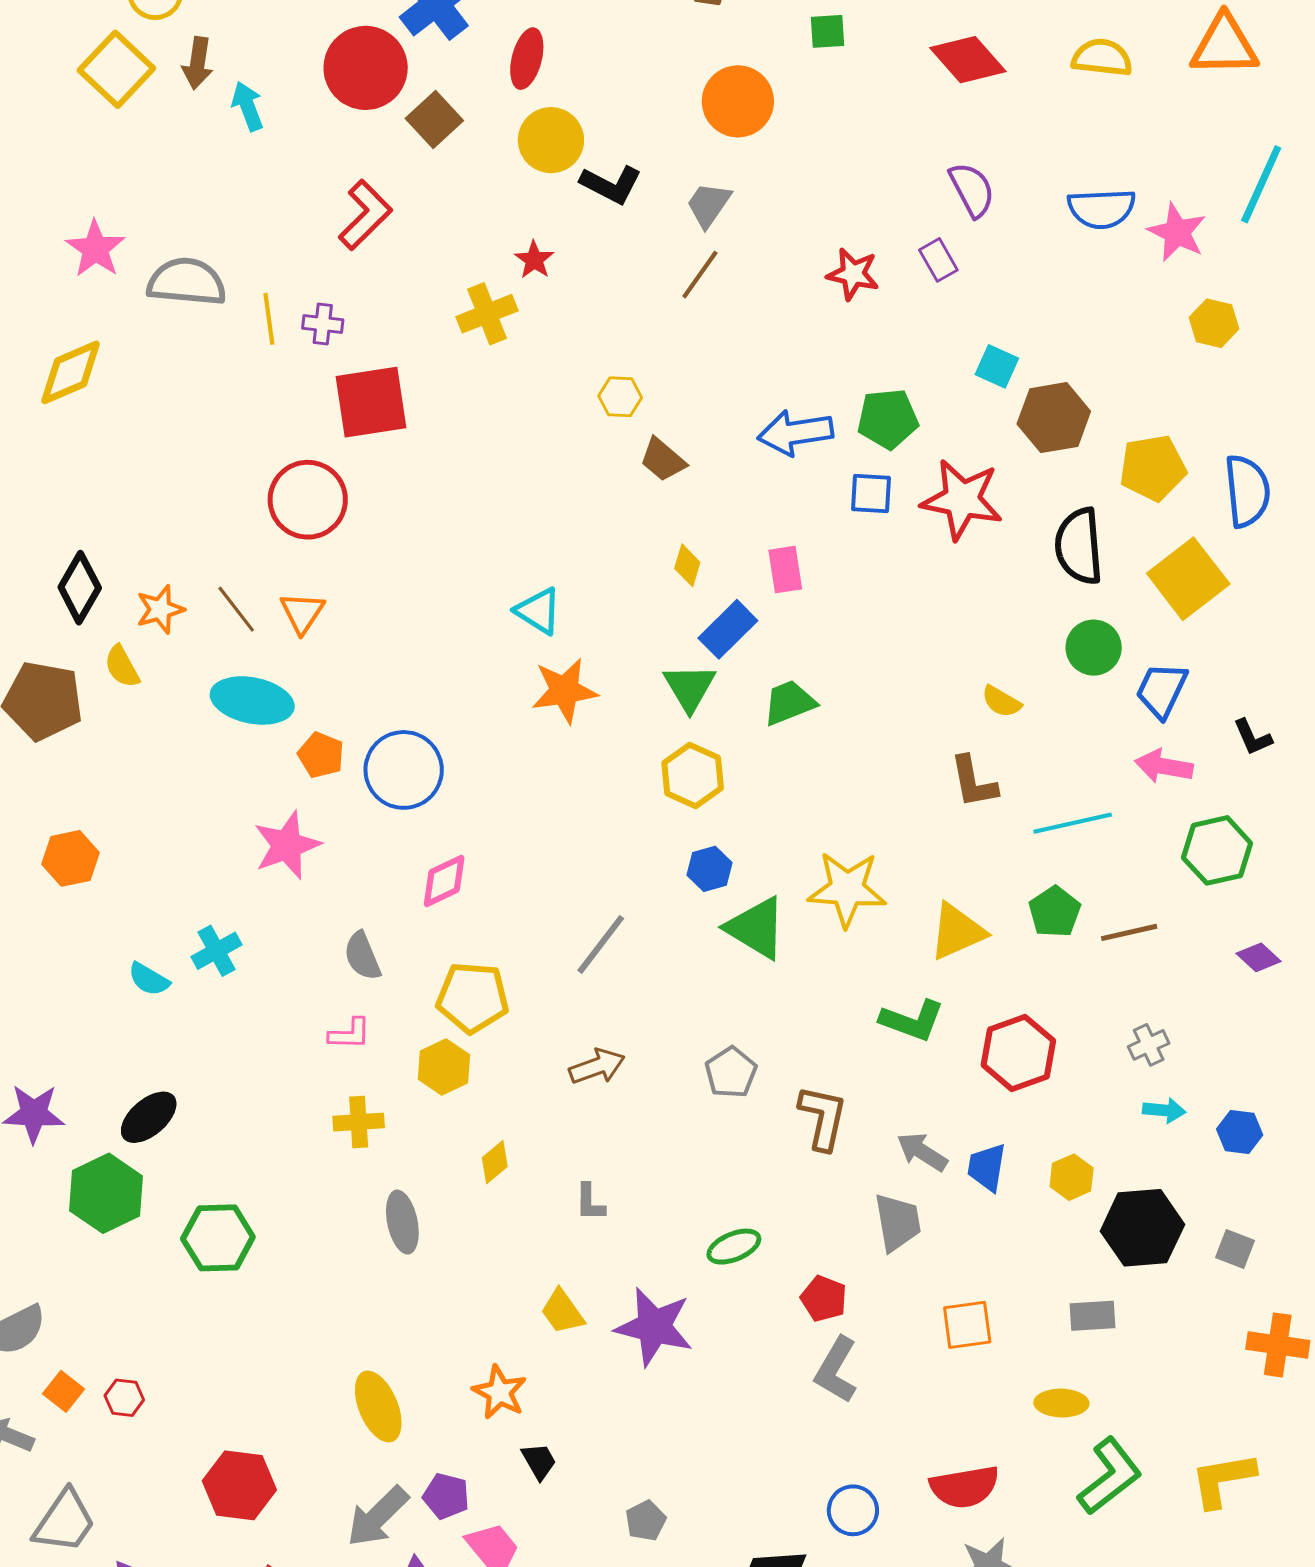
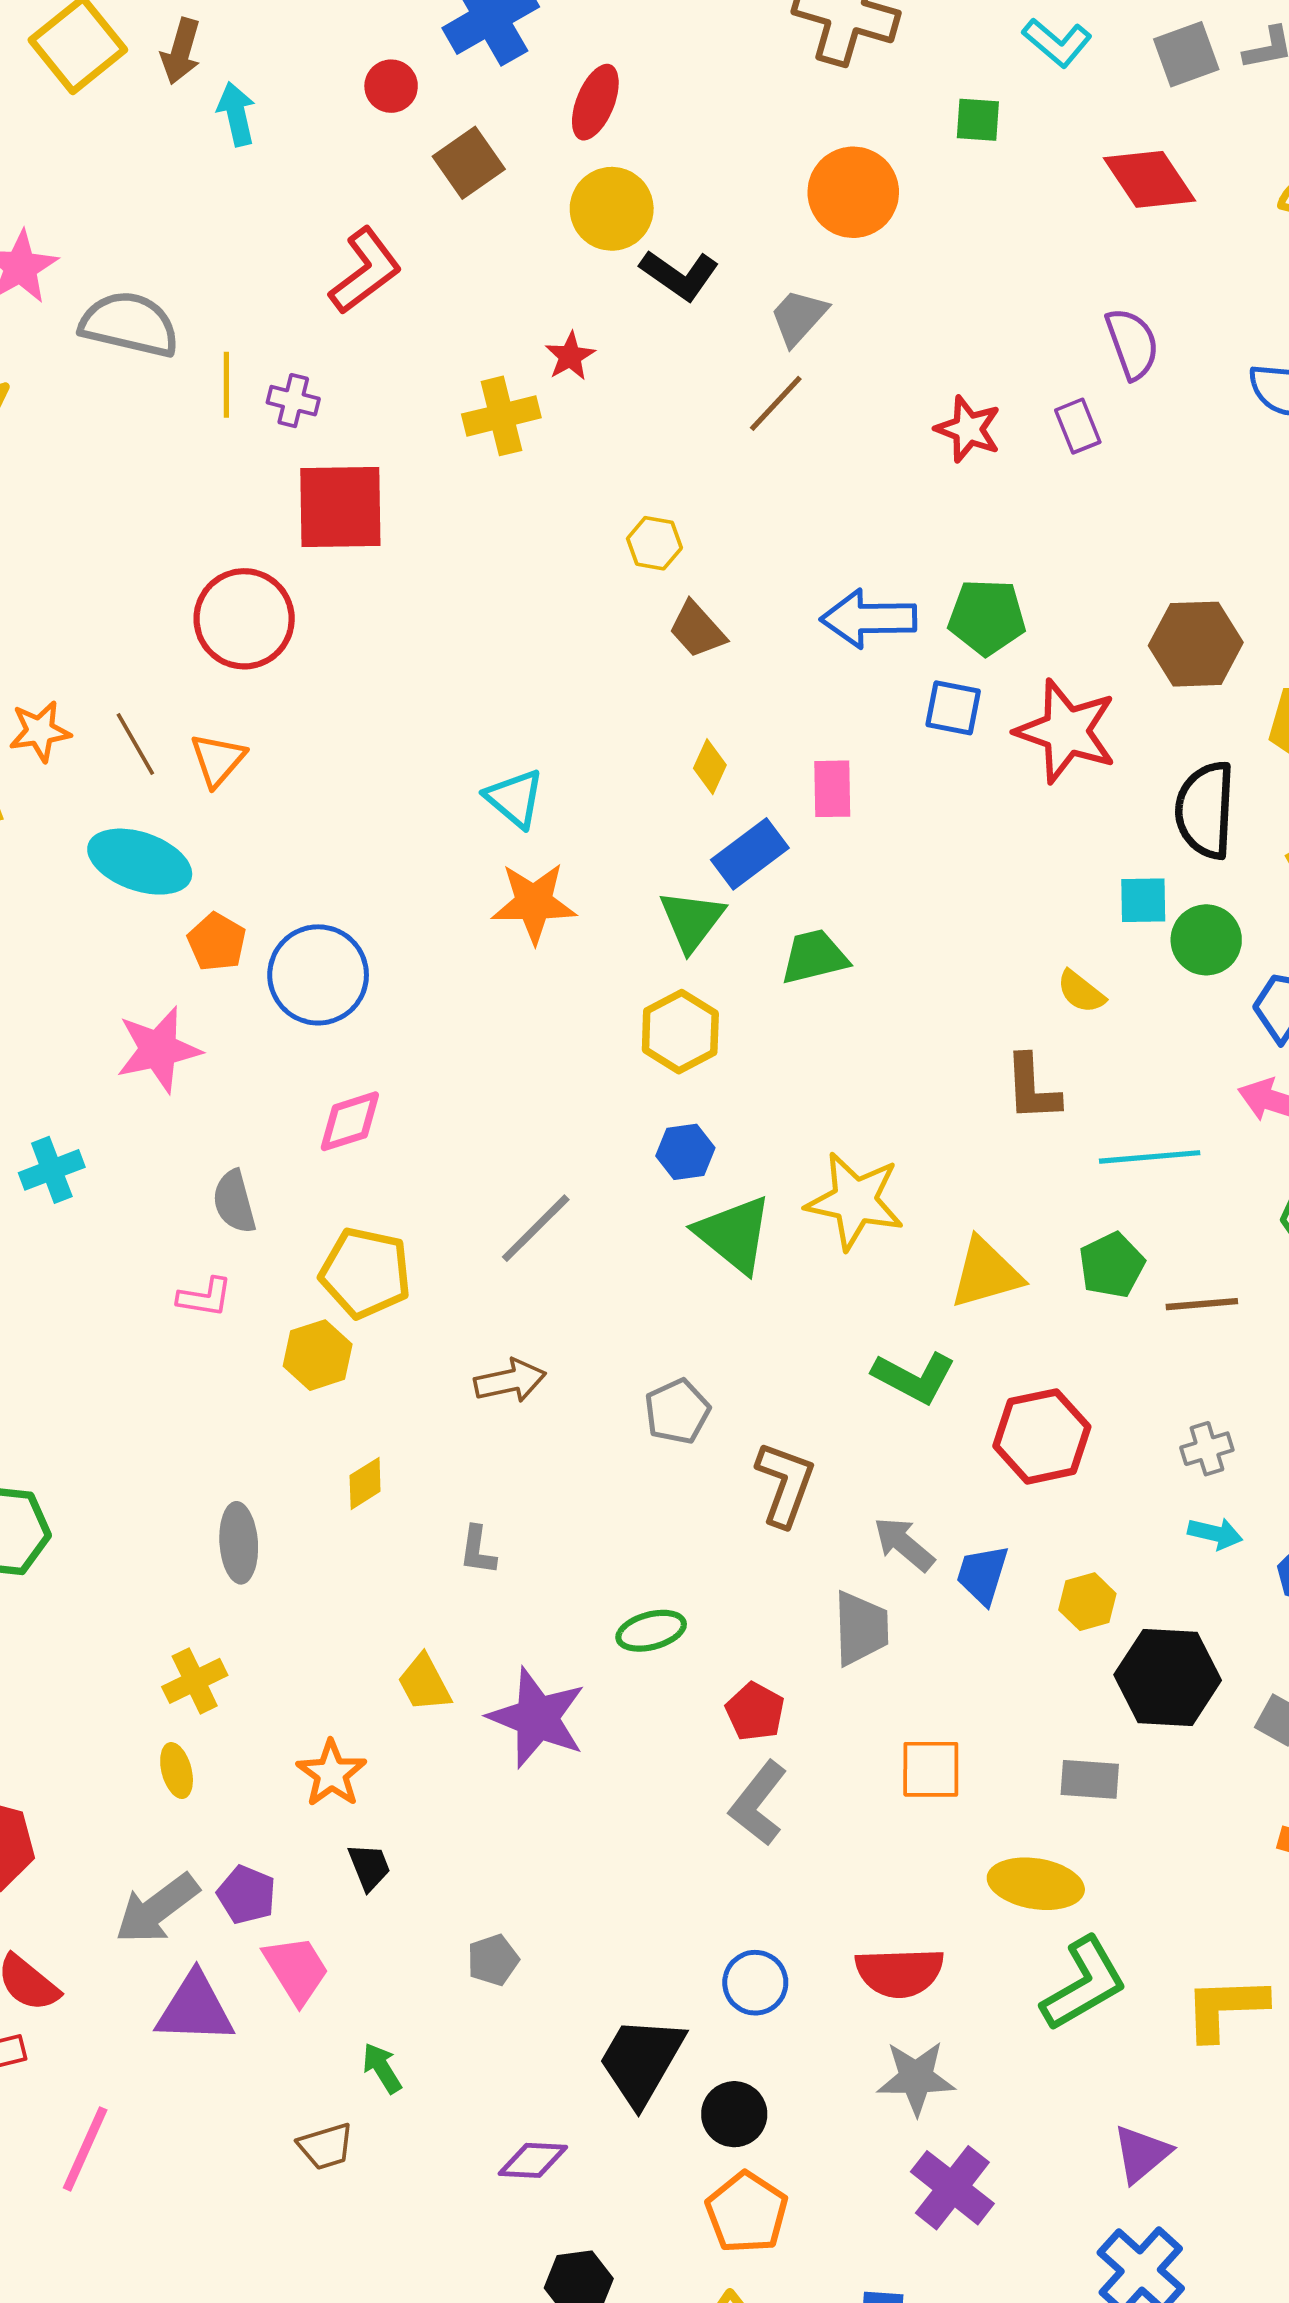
red circle: (366, 68) -> (391, 86), size x0.5
cyan square: (997, 366) -> (1143, 900), moved, turned -33
yellow cross: (359, 1122) -> (195, 1681), moved, turned -30
yellow ellipse: (1061, 1403) -> (1036, 1884), size x1.4
yellow ellipse: (378, 1407) -> (177, 1771), size x0.6

